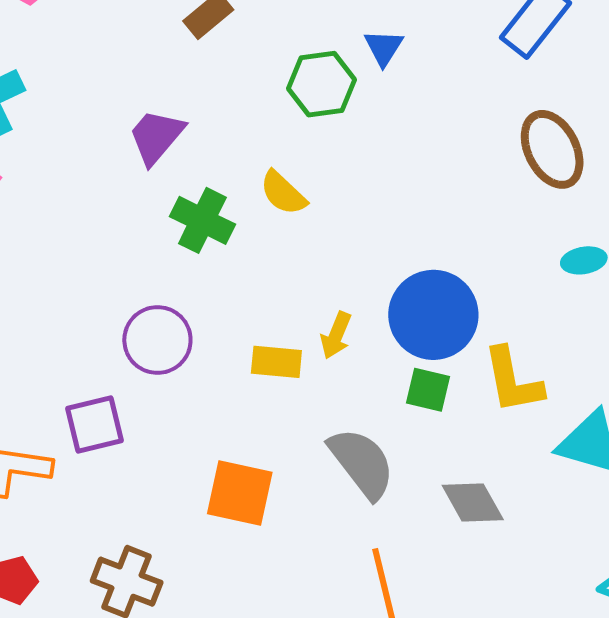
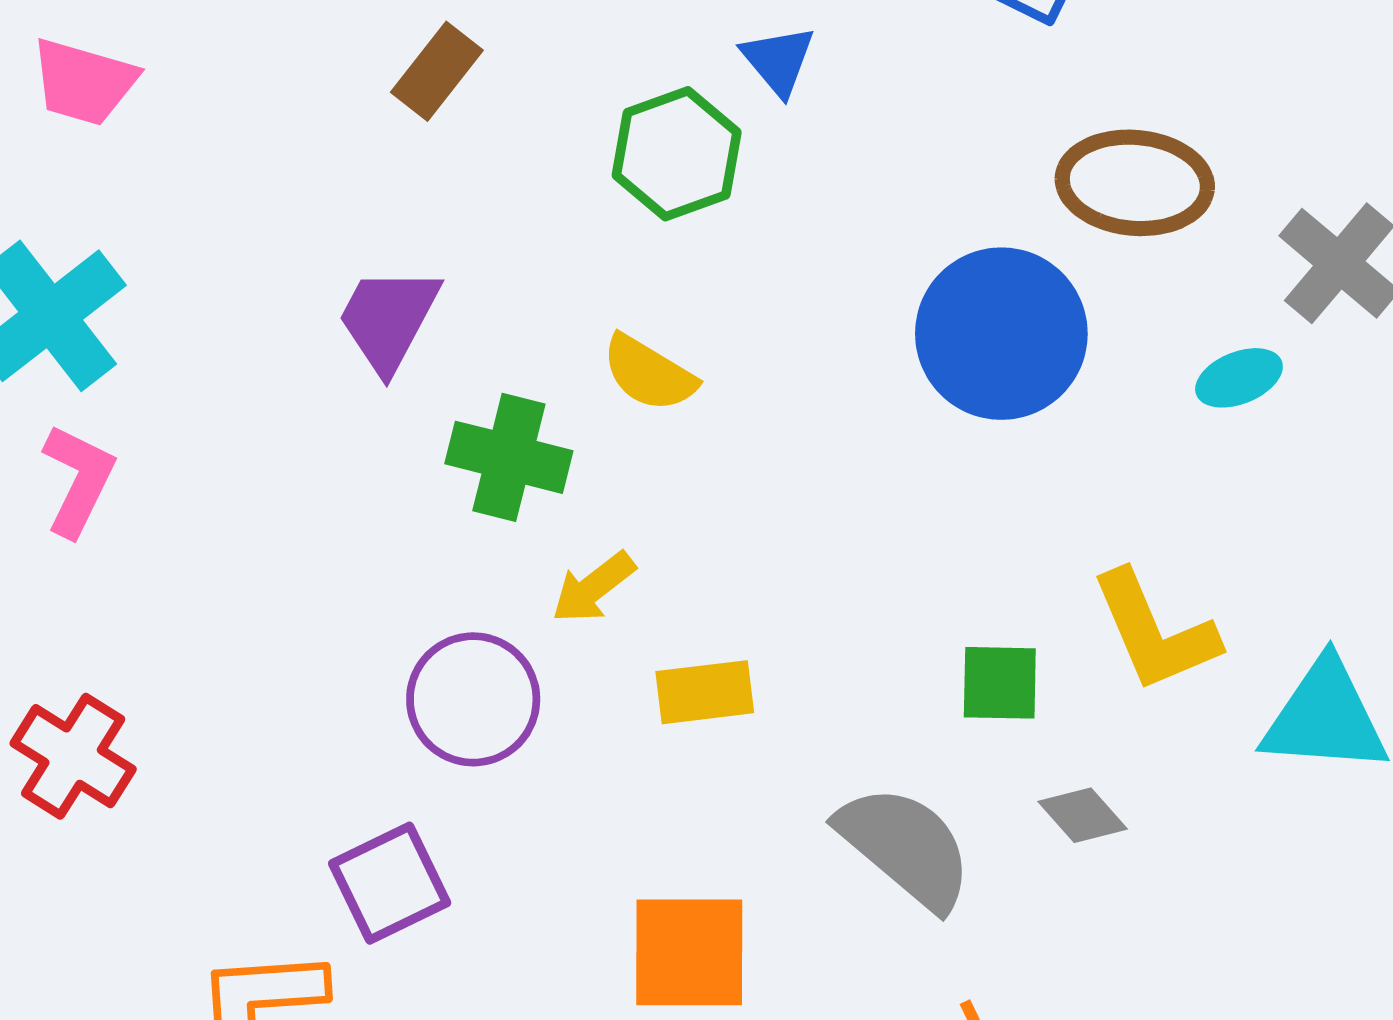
brown ellipse: (552, 149) -> (1135, 183), turned -46
blue circle: (433, 315) -> (1001, 334), moved
yellow arrow: (336, 335) -> (593, 588), moved, turned 42
gray diamond: (473, 502) -> (1083, 815), moved, size x0.7

